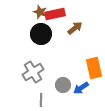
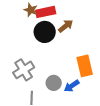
black circle: (41, 34) -> (45, 32), moved

